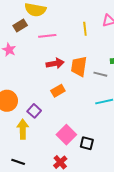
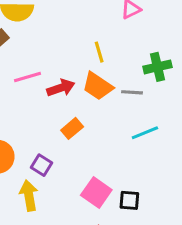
yellow line: (85, 29) -> (99, 52), moved
pink line: (47, 36) -> (27, 77), moved
orange trapezoid: (79, 66) -> (98, 86), turned -55

